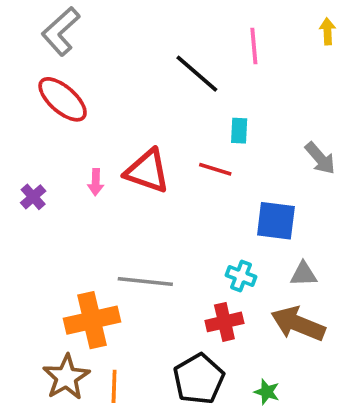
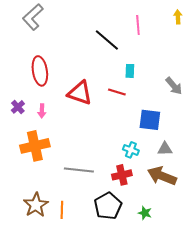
red ellipse: (63, 99) -> (40, 71), moved, turned 40
pink arrow: (96, 182) -> (42, 111), moved
gray line: (145, 281) -> (79, 170), moved
orange cross: (92, 320) -> (35, 146), moved

